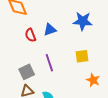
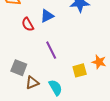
yellow square: (82, 56) -> (80, 70), moved
gray square: (27, 72) -> (19, 68), moved, turned -35

